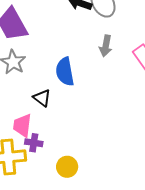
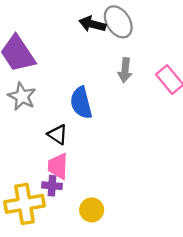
pink trapezoid: (22, 125) -> (58, 166), moved

